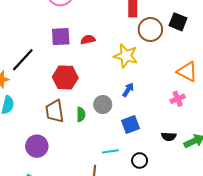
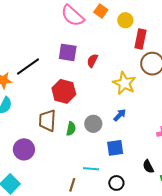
red semicircle: (88, 40) -> (92, 61), turned -64
black semicircle: (169, 137) -> (148, 167), turned 48

